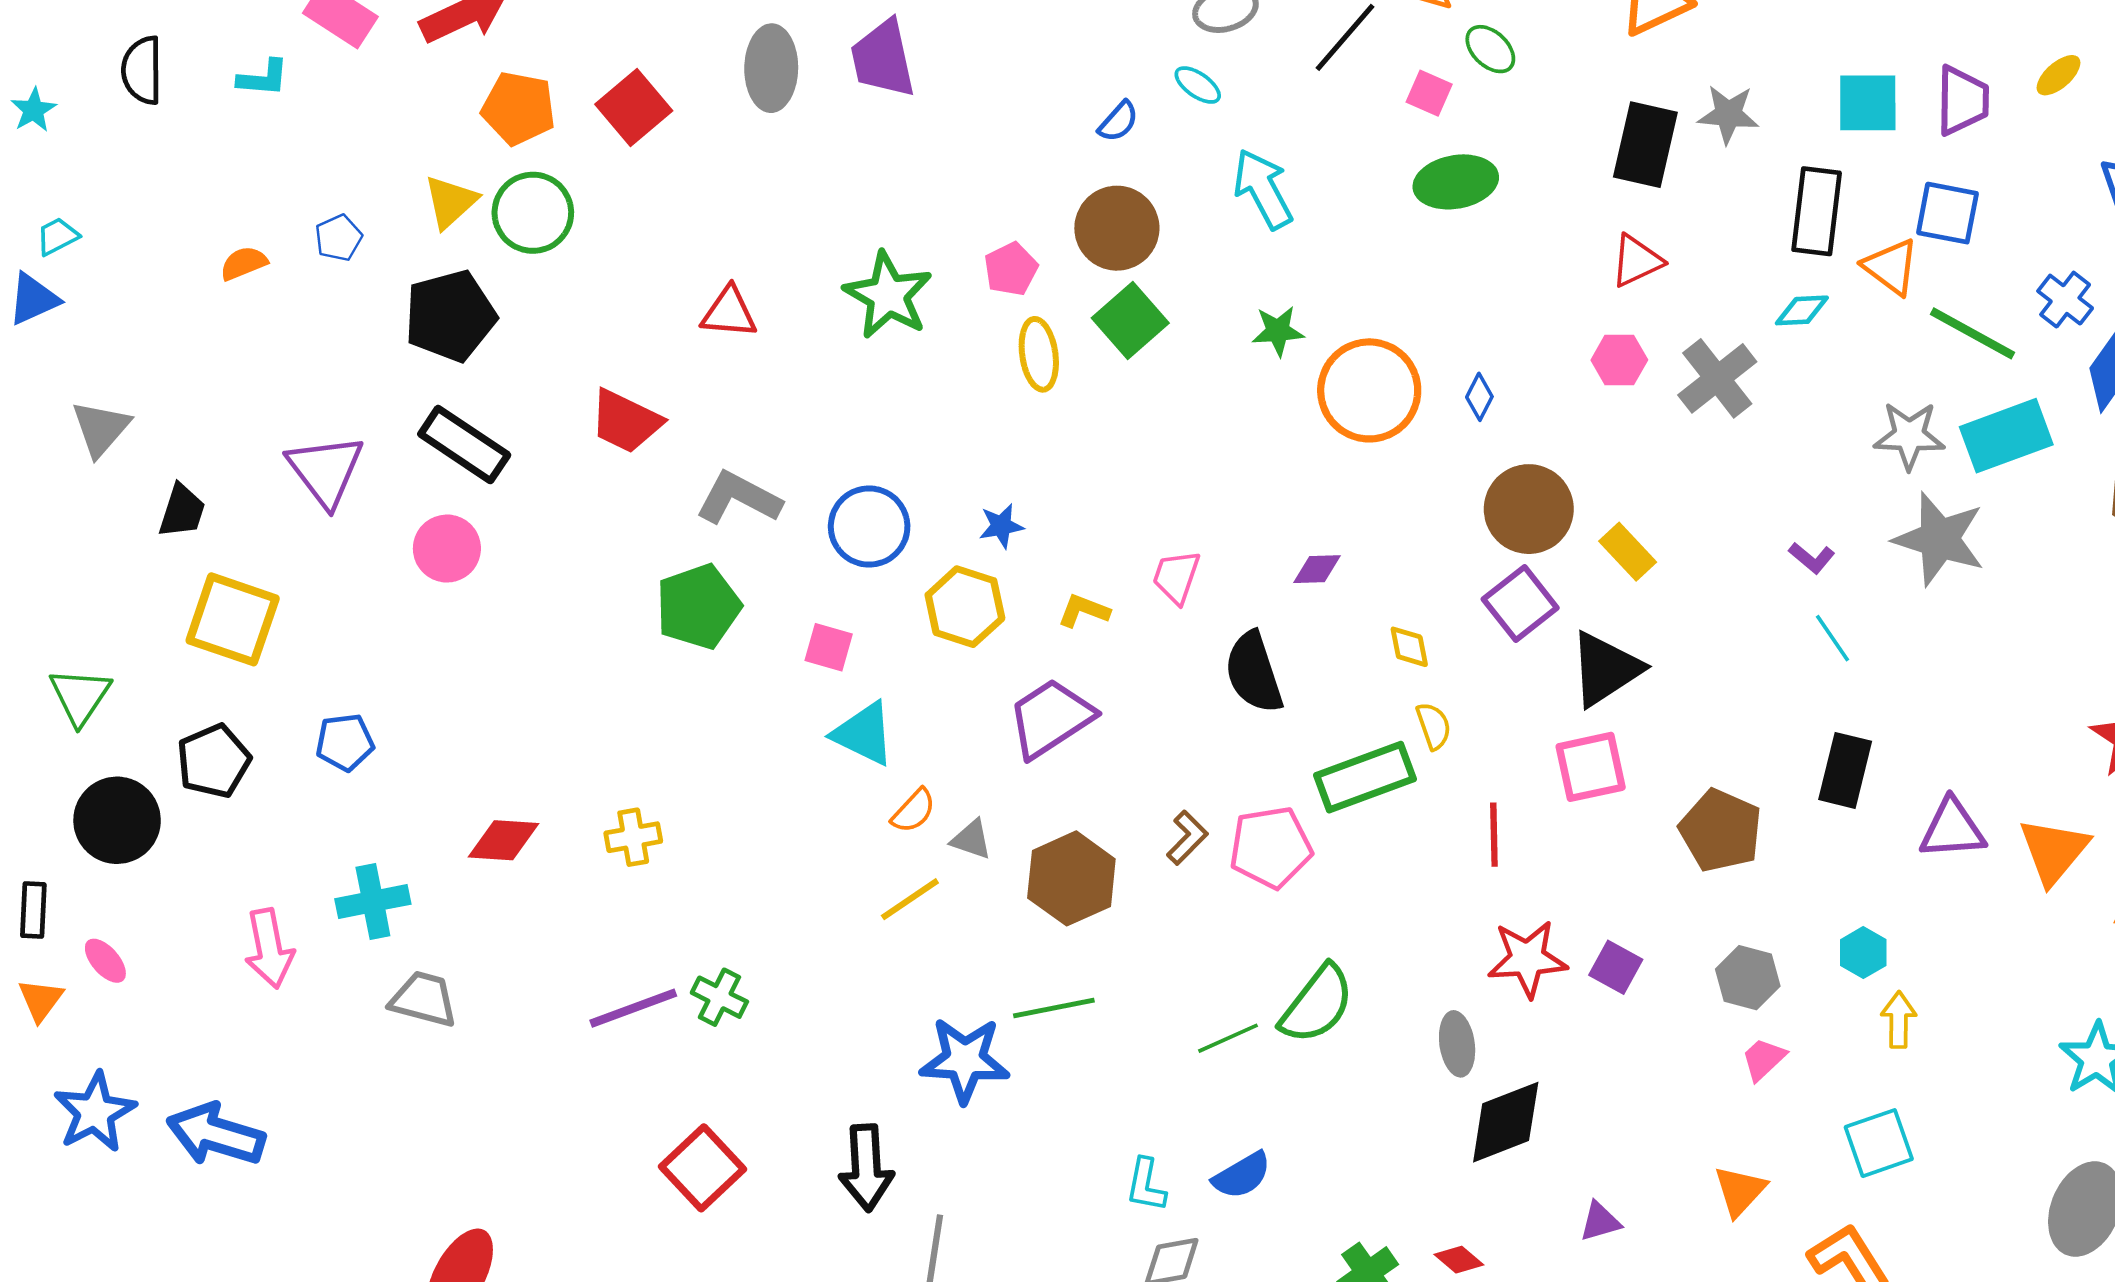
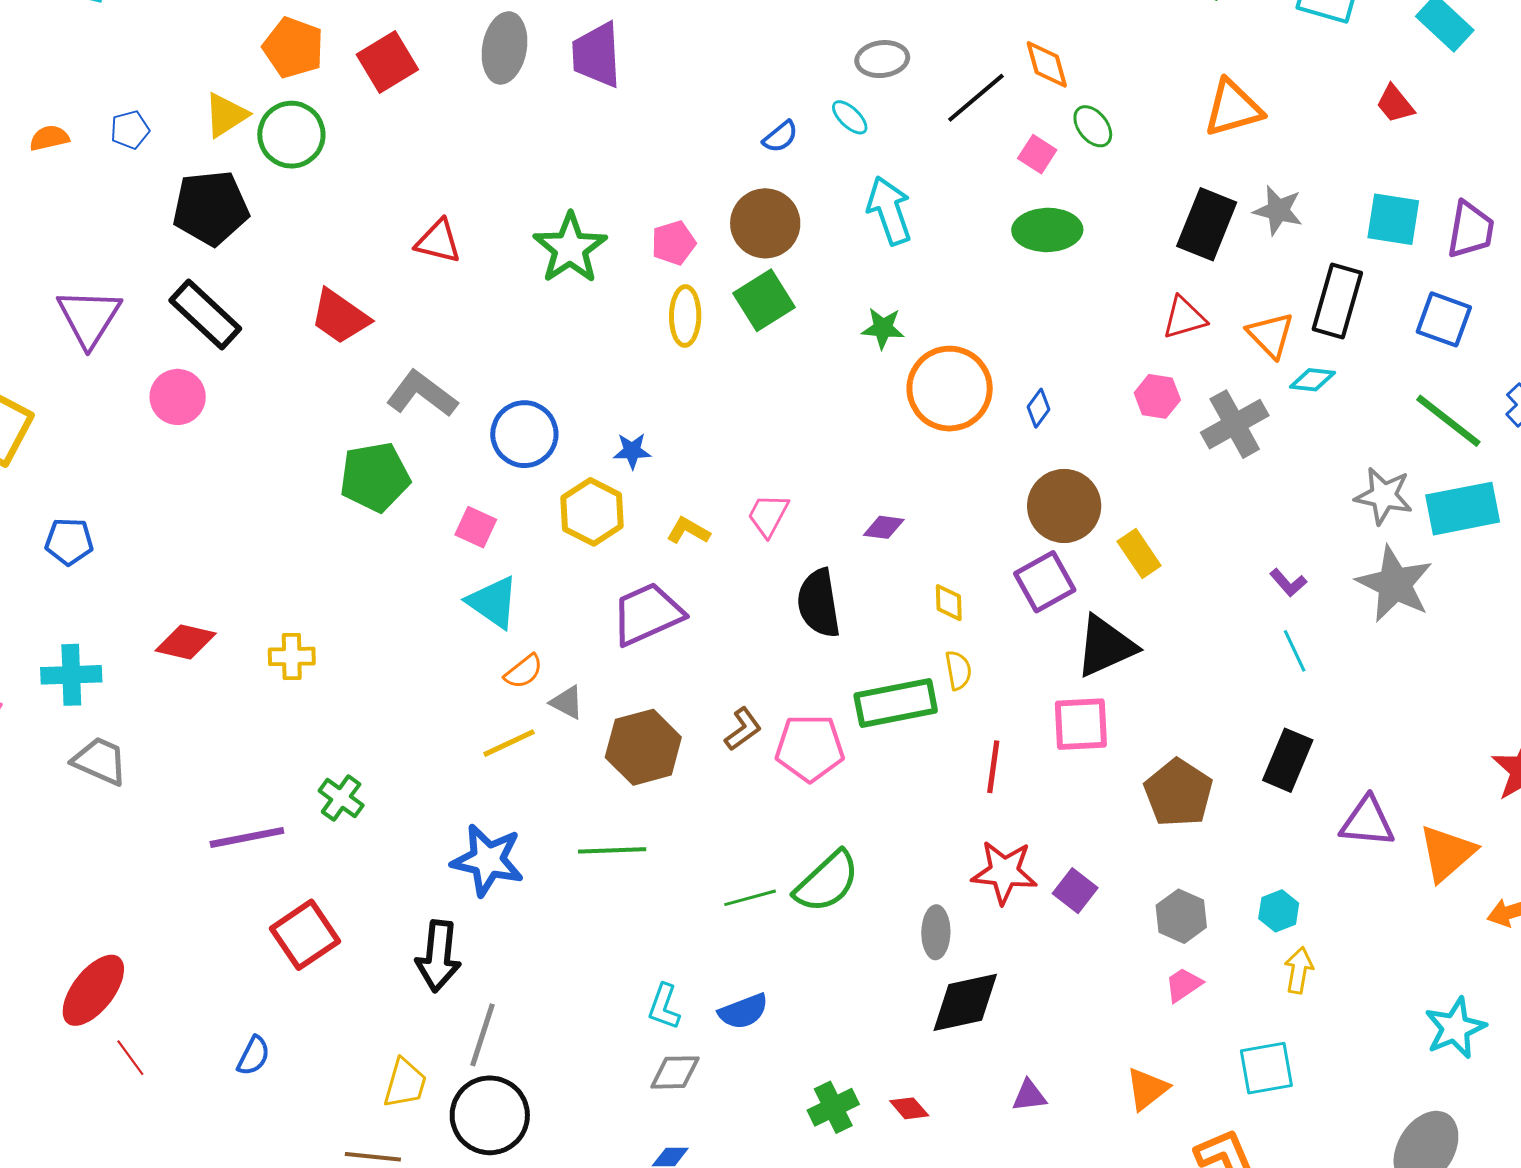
orange triangle: (1891, 267) -> (1271, 335), moved
purple line: (633, 1008) -> (247, 837), moved
blue star: (965, 1060) -> (488, 860), moved

